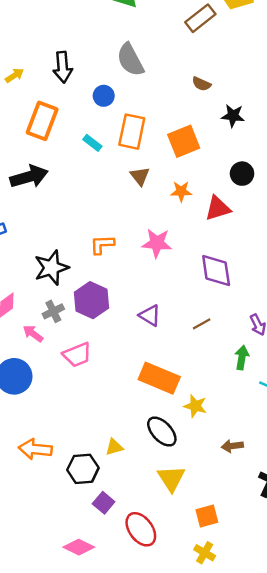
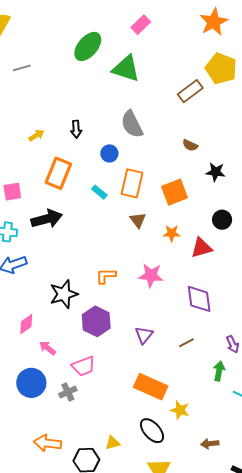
black arrow: (63, 67) -> (76, 129), size x0.7
gray cross: (53, 311) -> (68, 392), moved
purple triangle: (150, 315) -> (144, 335), turned 36

